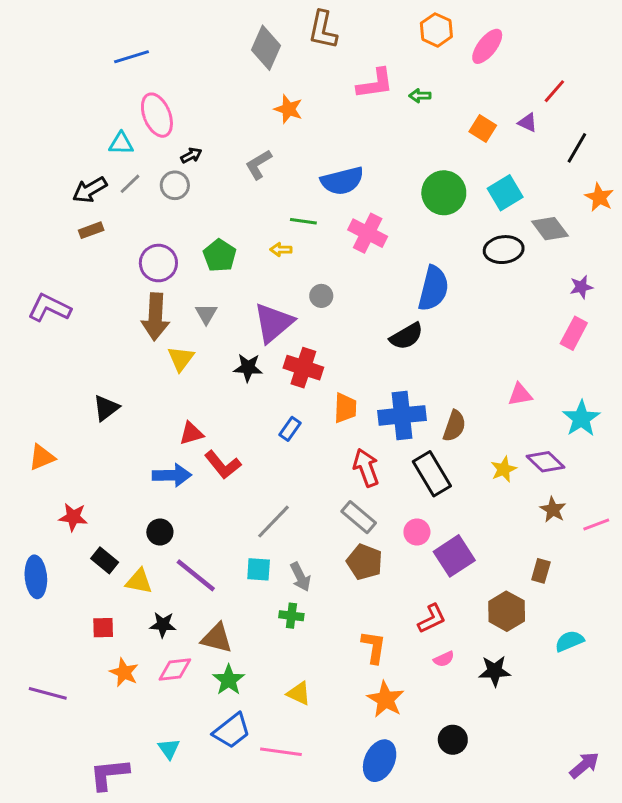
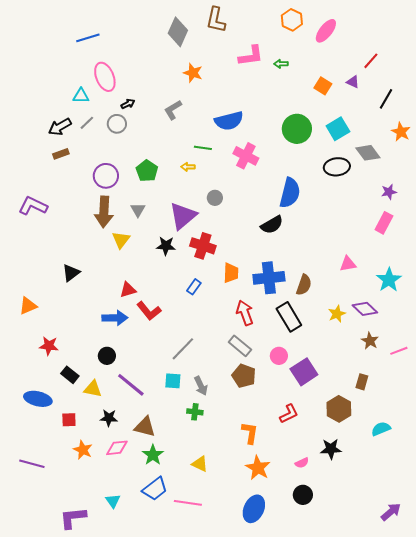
blue ellipse: (36, 577) -> (38, 399), moved, turned -72
pink semicircle: (444, 659) -> (302, 463), moved

